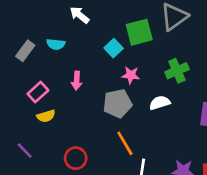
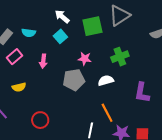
white arrow: (80, 15) -> (62, 17), moved
cyan square: (114, 48) -> (60, 36), moved
pink rectangle: (38, 92) -> (15, 57), moved
orange line: (125, 143) -> (107, 113), moved

